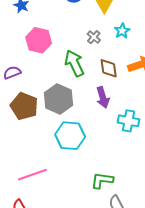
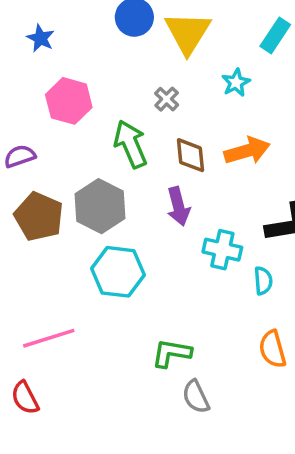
cyan star: (122, 31) -> (236, 83), moved

